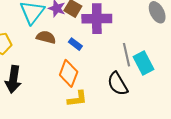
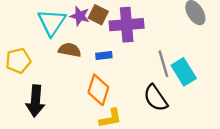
blue rectangle: (75, 44) -> (104, 56), turned -40

